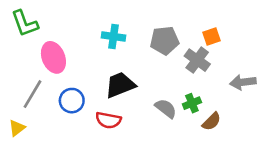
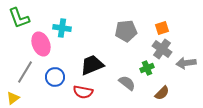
cyan cross: (114, 37) -> (62, 28), moved
gray cross: (197, 60) -> (162, 49), moved
green cross: (192, 103) -> (147, 68), moved

